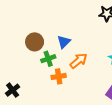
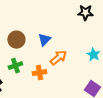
green cross: (48, 59) -> (15, 66), moved

